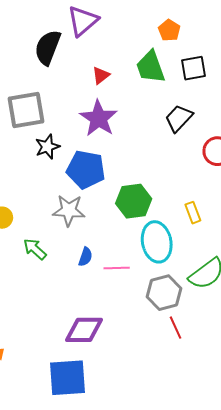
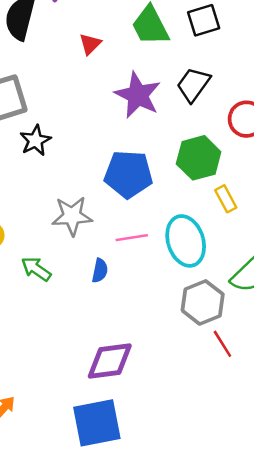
purple star: (99, 118) -> (138, 95), moved
blue pentagon: (86, 170) -> (128, 174), moved
green hexagon: (134, 201) -> (199, 158), moved
pink line: (117, 268) -> (132, 238), moved

